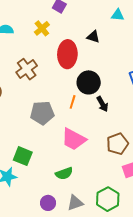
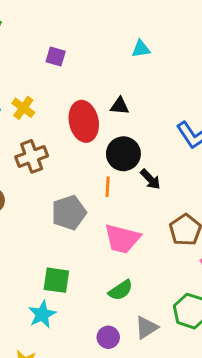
yellow cross: (42, 28) -> (23, 108), moved
black triangle: (93, 37) -> (120, 106), moved
brown cross: (27, 69) -> (32, 156), turned 30

